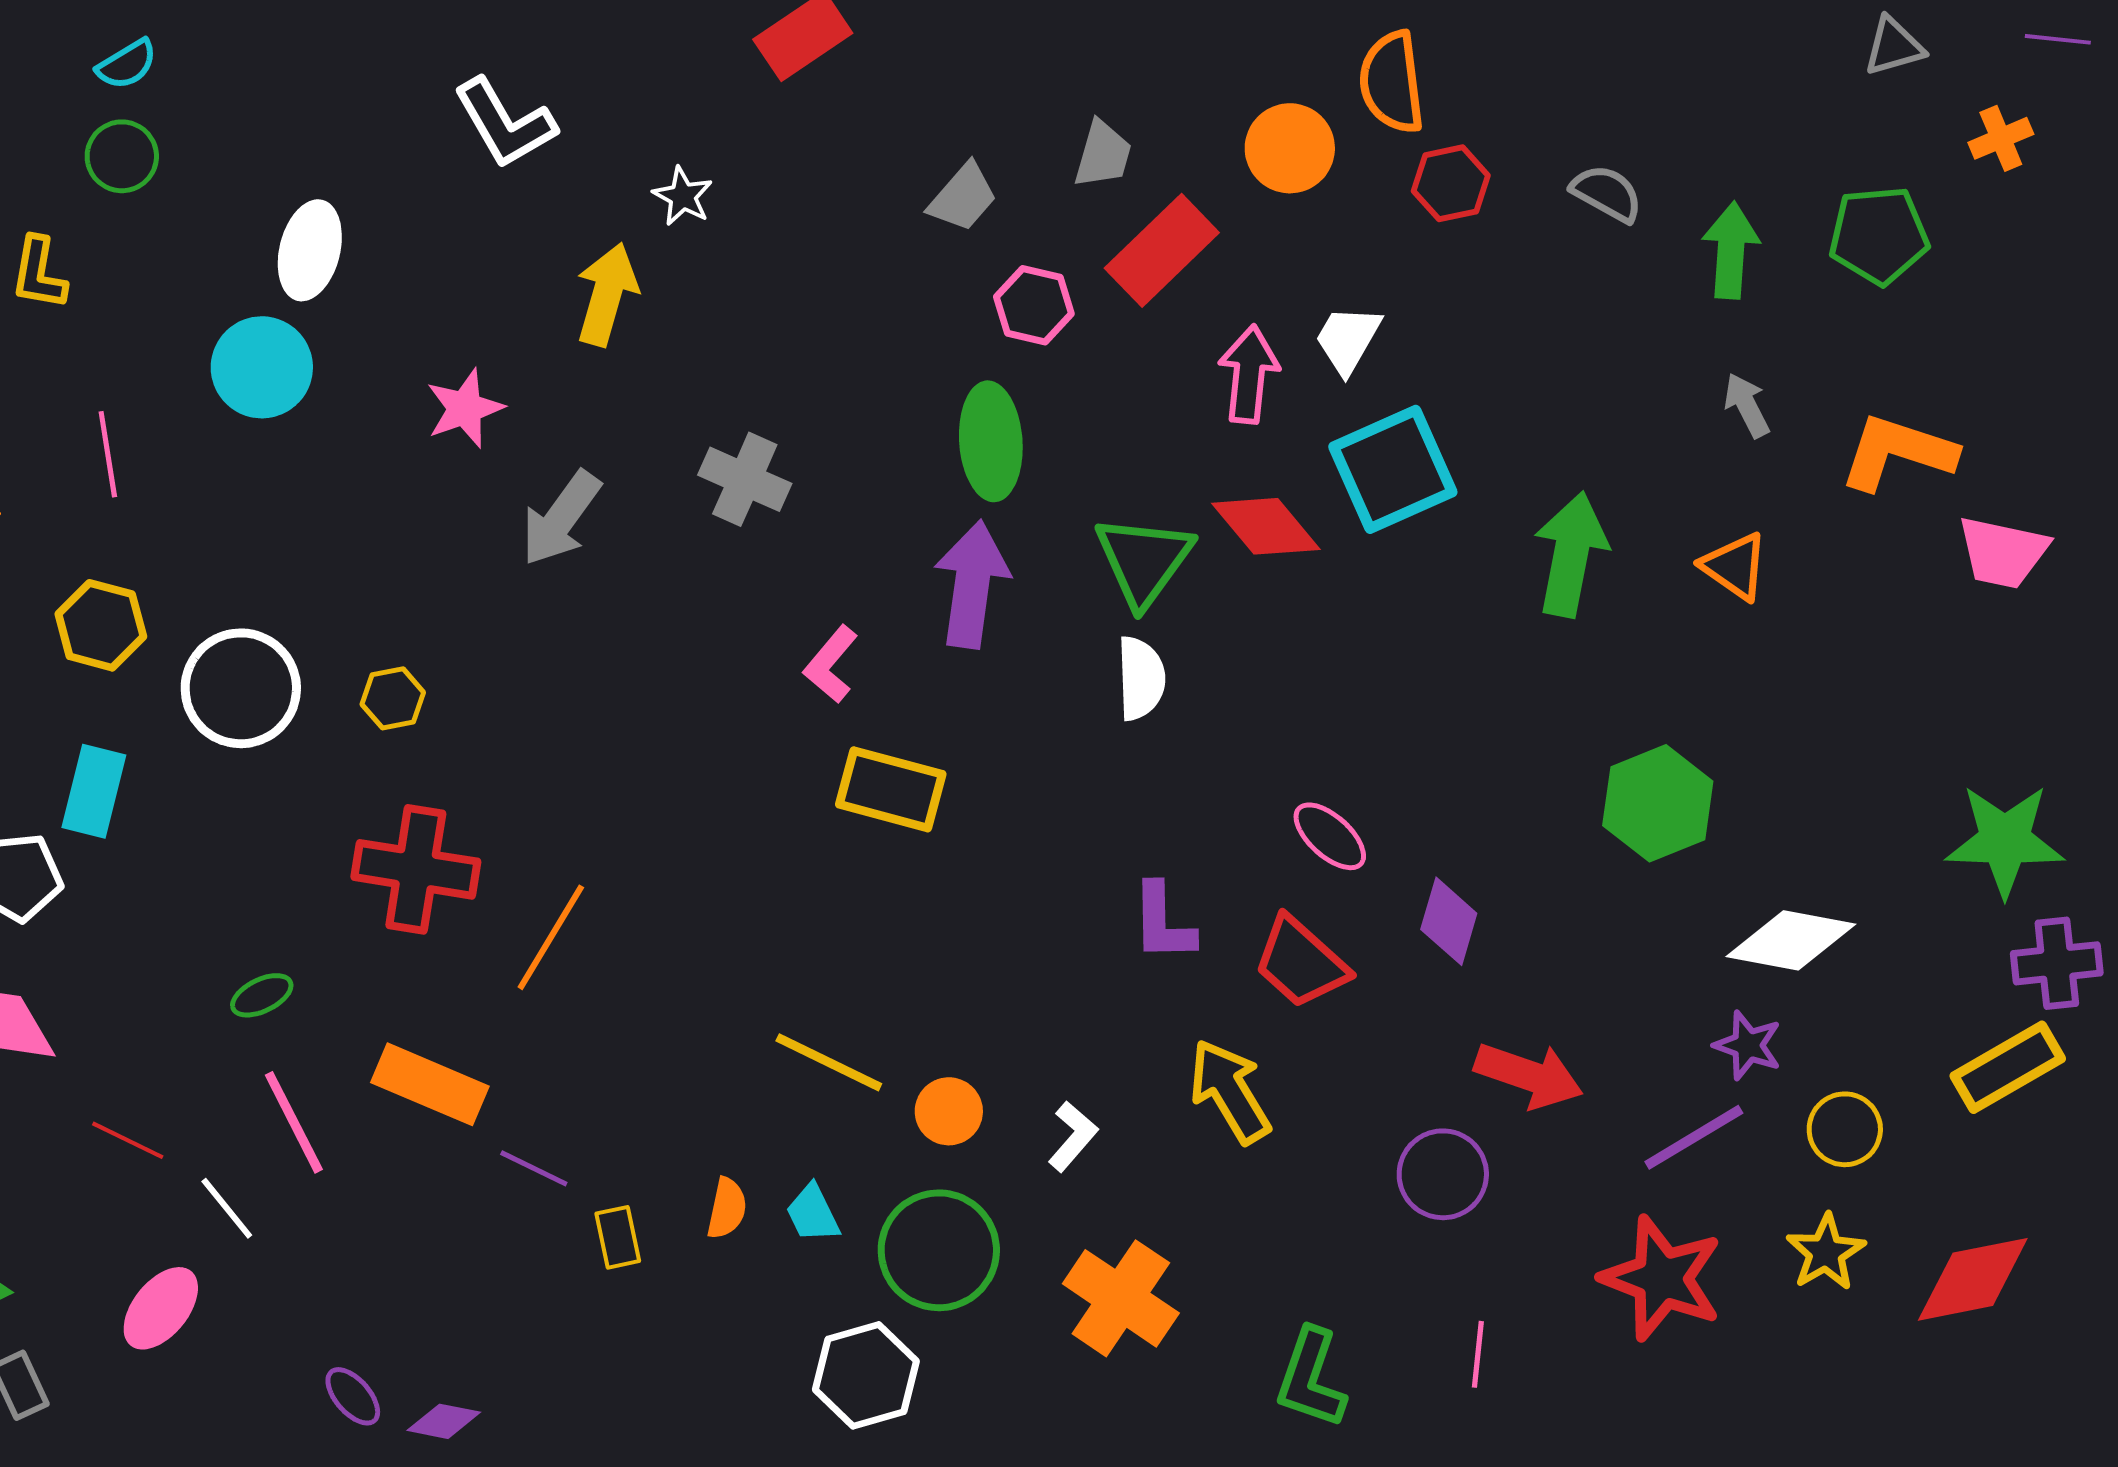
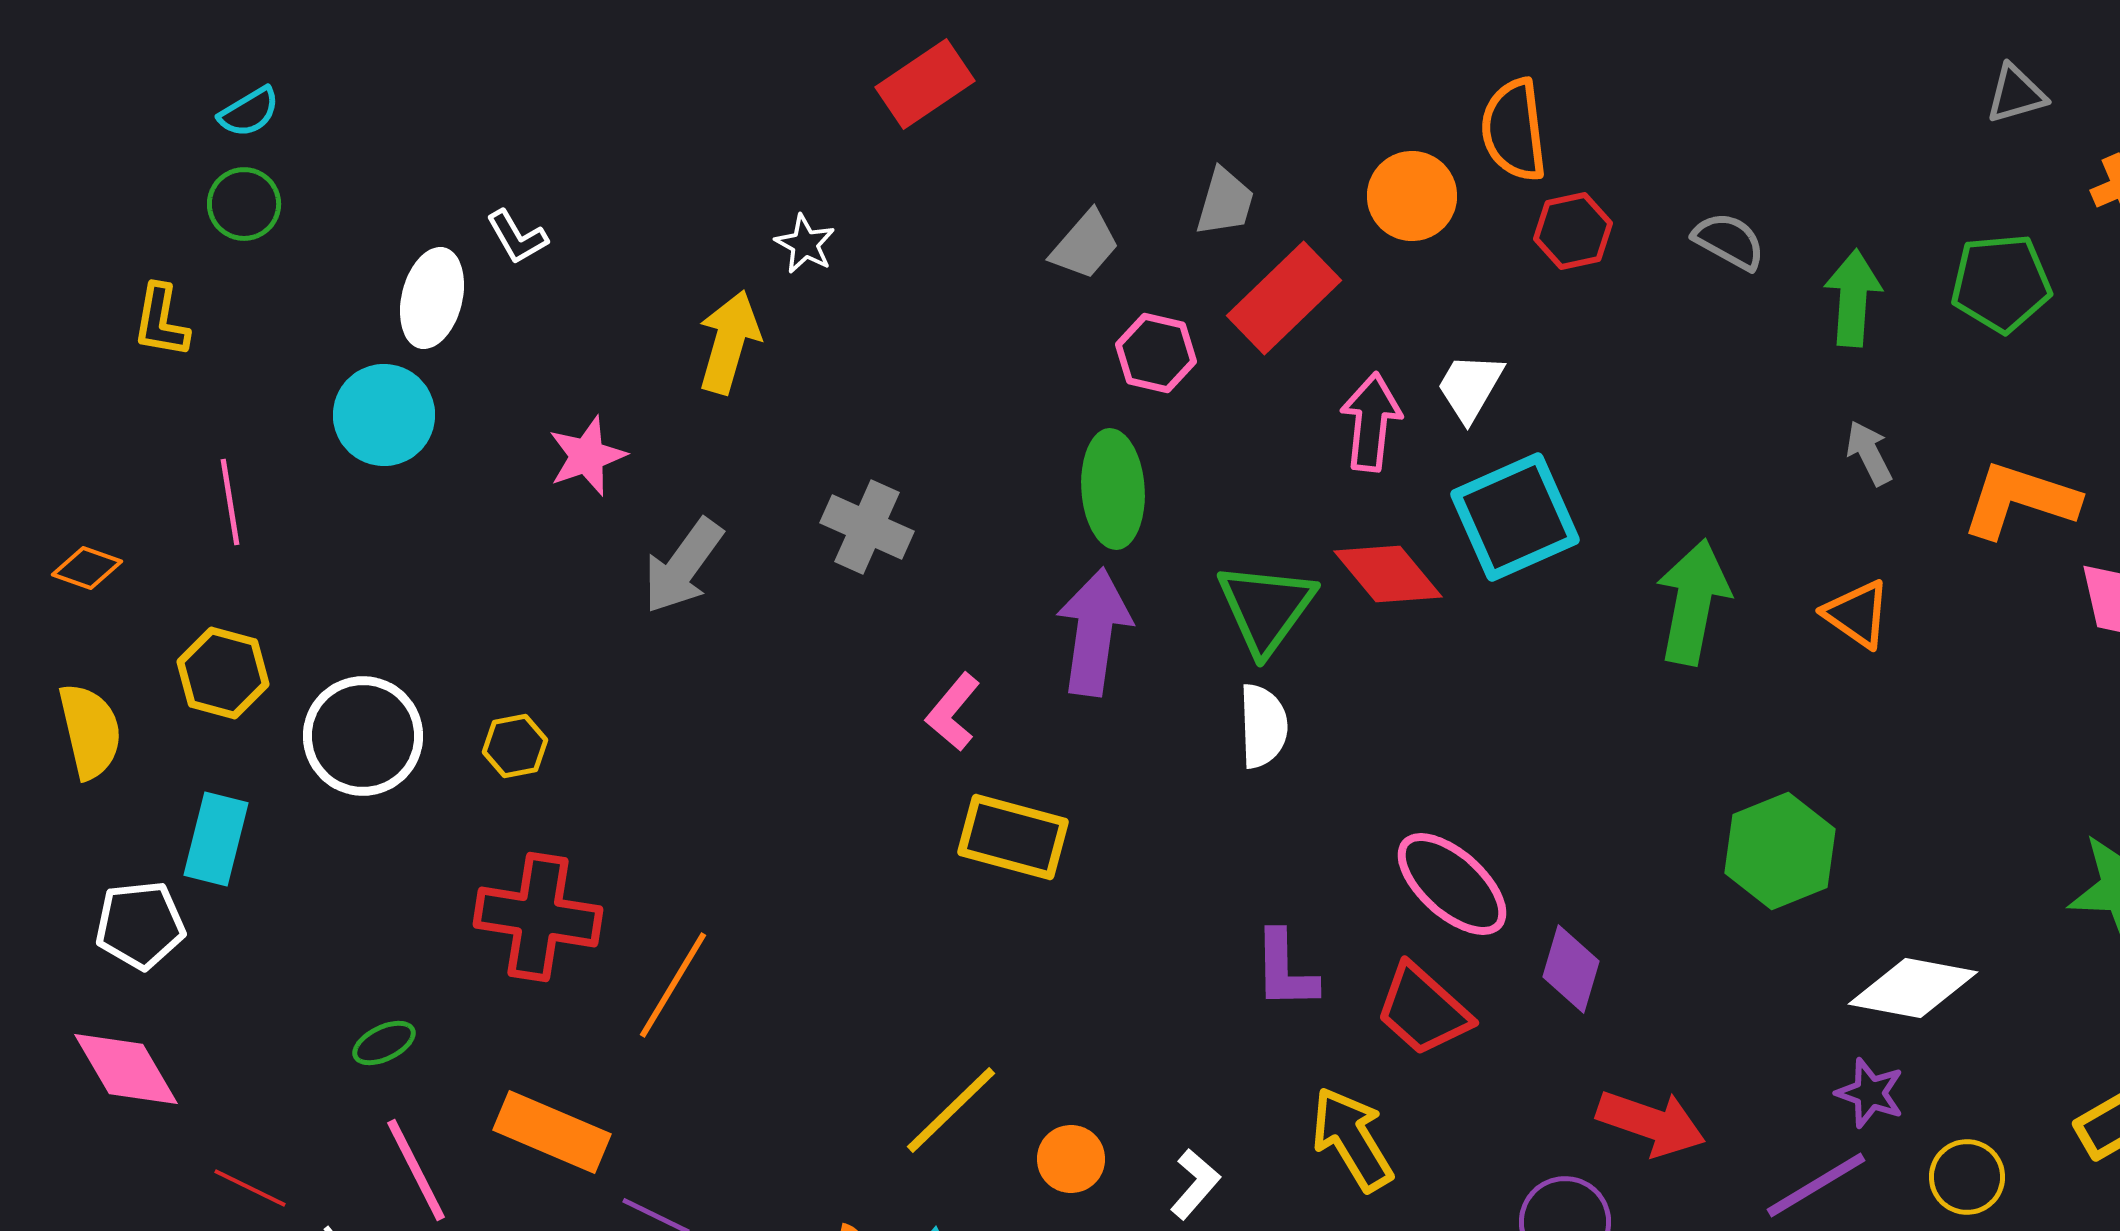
white L-shape: (505, 123) -> (517, 237), moved, size x0.6
pink ellipse: (1330, 836) -> (1452, 884), size x1.5
yellow line: (829, 1062) -> (951, 1110), turned -70

